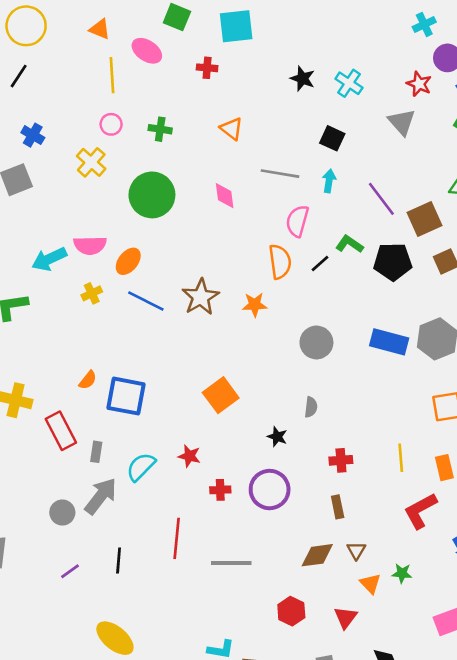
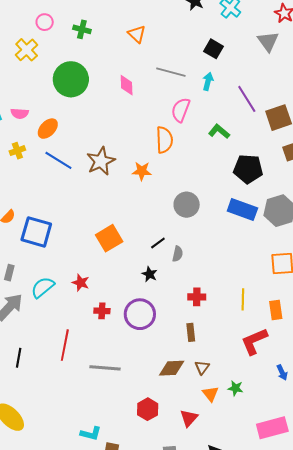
pink semicircle: (90, 245) -> (20, 113), size x0.7
black pentagon: (393, 262) -> (248, 169), moved
black line: (320, 264) -> (158, 243), moved

